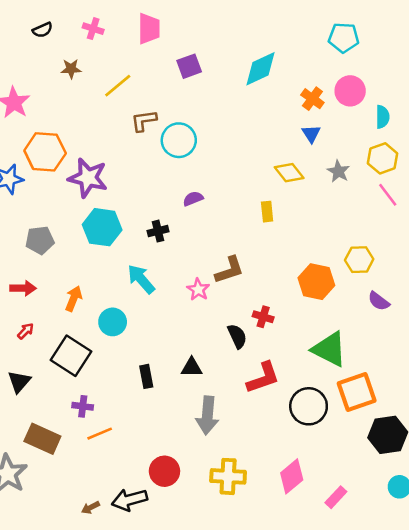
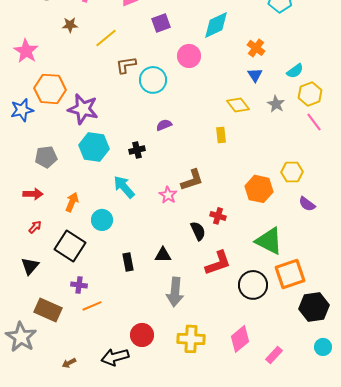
pink circle: (350, 91) -> (189, 56), moved
cyan semicircle: (383, 117) -> (295, 71), moved, turned 54
brown arrow: (90, 508) -> (69, 363), moved

